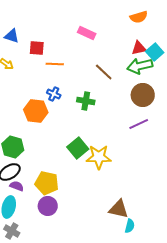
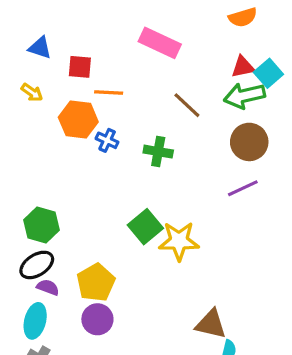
pink rectangle: (87, 33) -> (160, 43), size x1.4
orange hexagon: (36, 111) -> (78, 120), moved
yellow pentagon: (47, 183) -> (96, 283), turned 30

